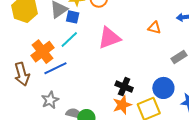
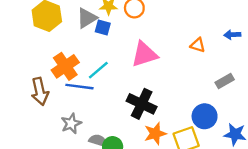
cyan line: (69, 39) -> (98, 70), moved
blue line: (55, 68) -> (79, 87), turned 30
black cross: (124, 87) -> (142, 104), moved, size x1.4

